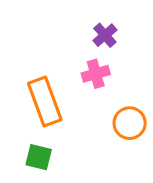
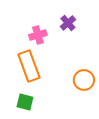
pink cross: (96, 74) -> (38, 35), moved

